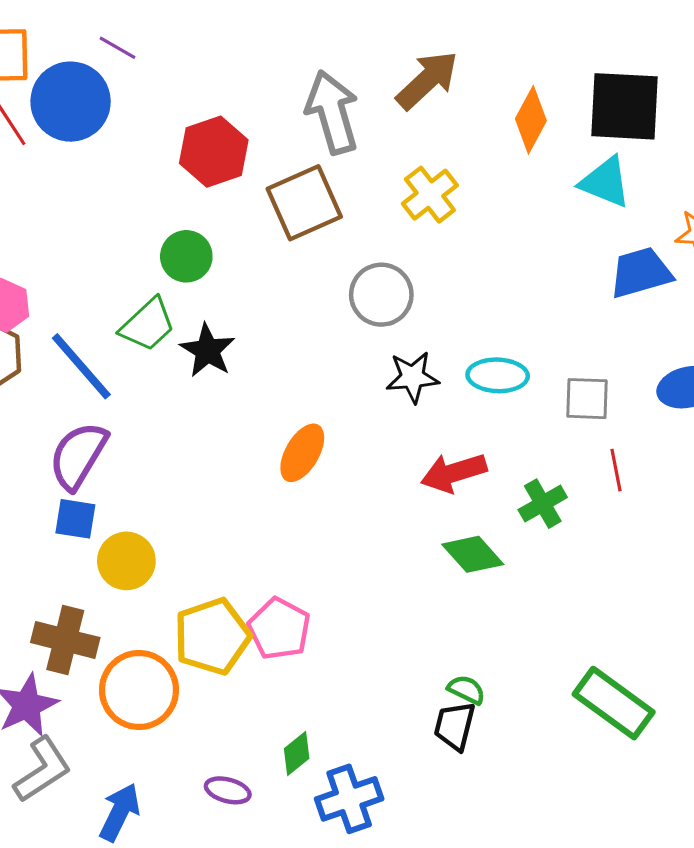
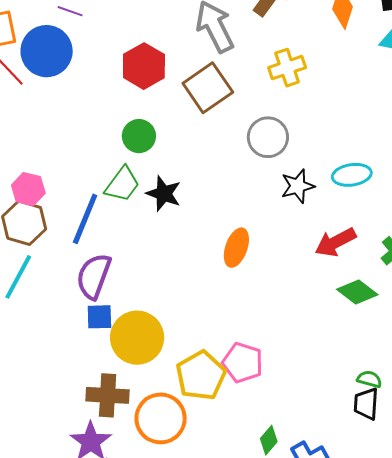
yellow cross: (430, 195) -> (287, 68), turned 30
blue line: (81, 366) -> (85, 219), turned 74
yellow circle: (126, 561) -> (137, 338), size x1.4

